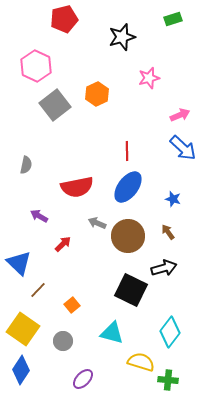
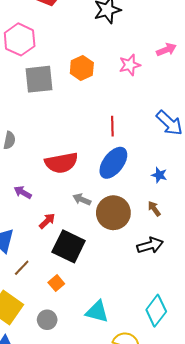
pink star: (149, 78) -> (130, 65), moved
gray square: (55, 105) -> (39, 79), turned 32
pink arrow: (180, 115) -> (166, 50), moved
black square: (131, 290) -> (69, 246), moved

